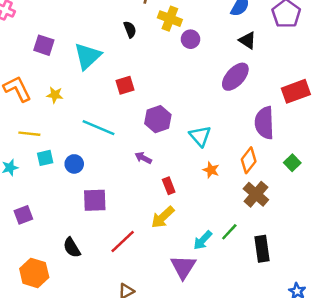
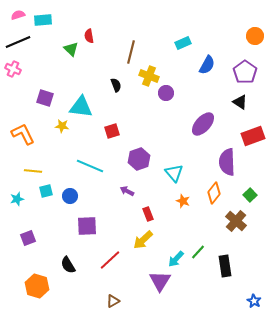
black triangle: (247, 40) -> (240, 102), moved
cyan triangle: (88, 56) -> (81, 107), turned 50
yellow star: (55, 95) -> (62, 126), moved
brown cross: (256, 194) -> (236, 221), moved

